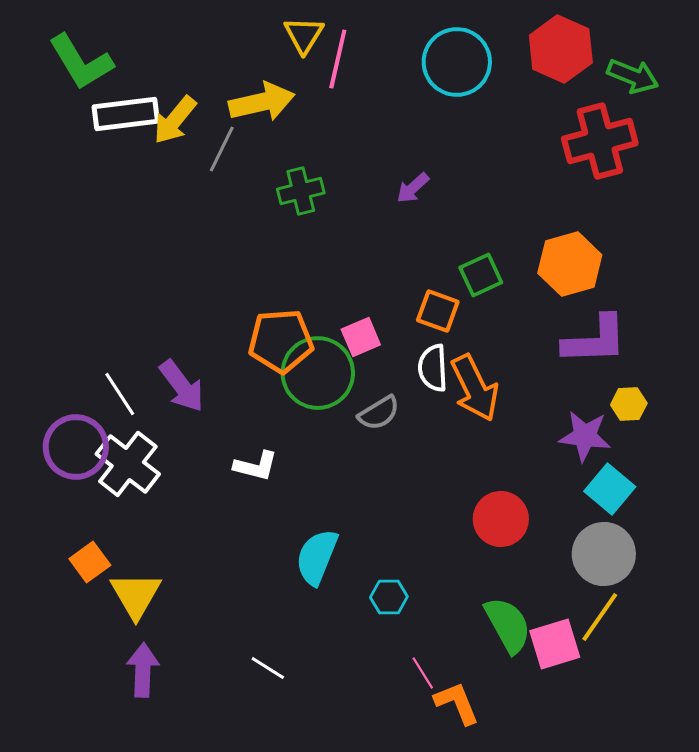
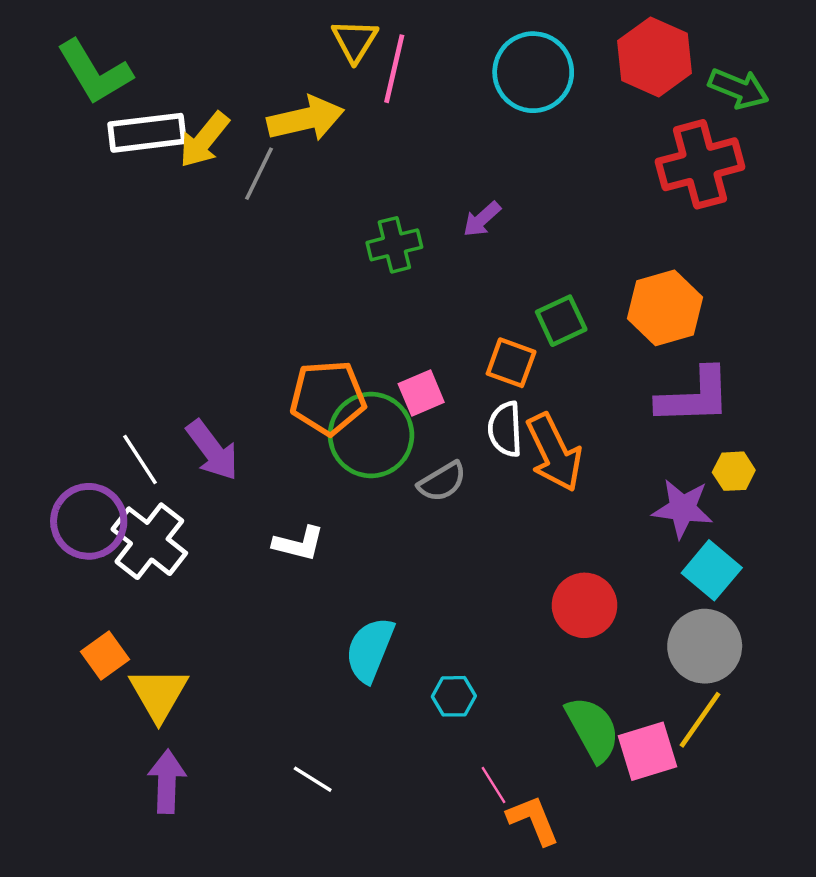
green cross: (301, 191) -> (394, 245), moved

